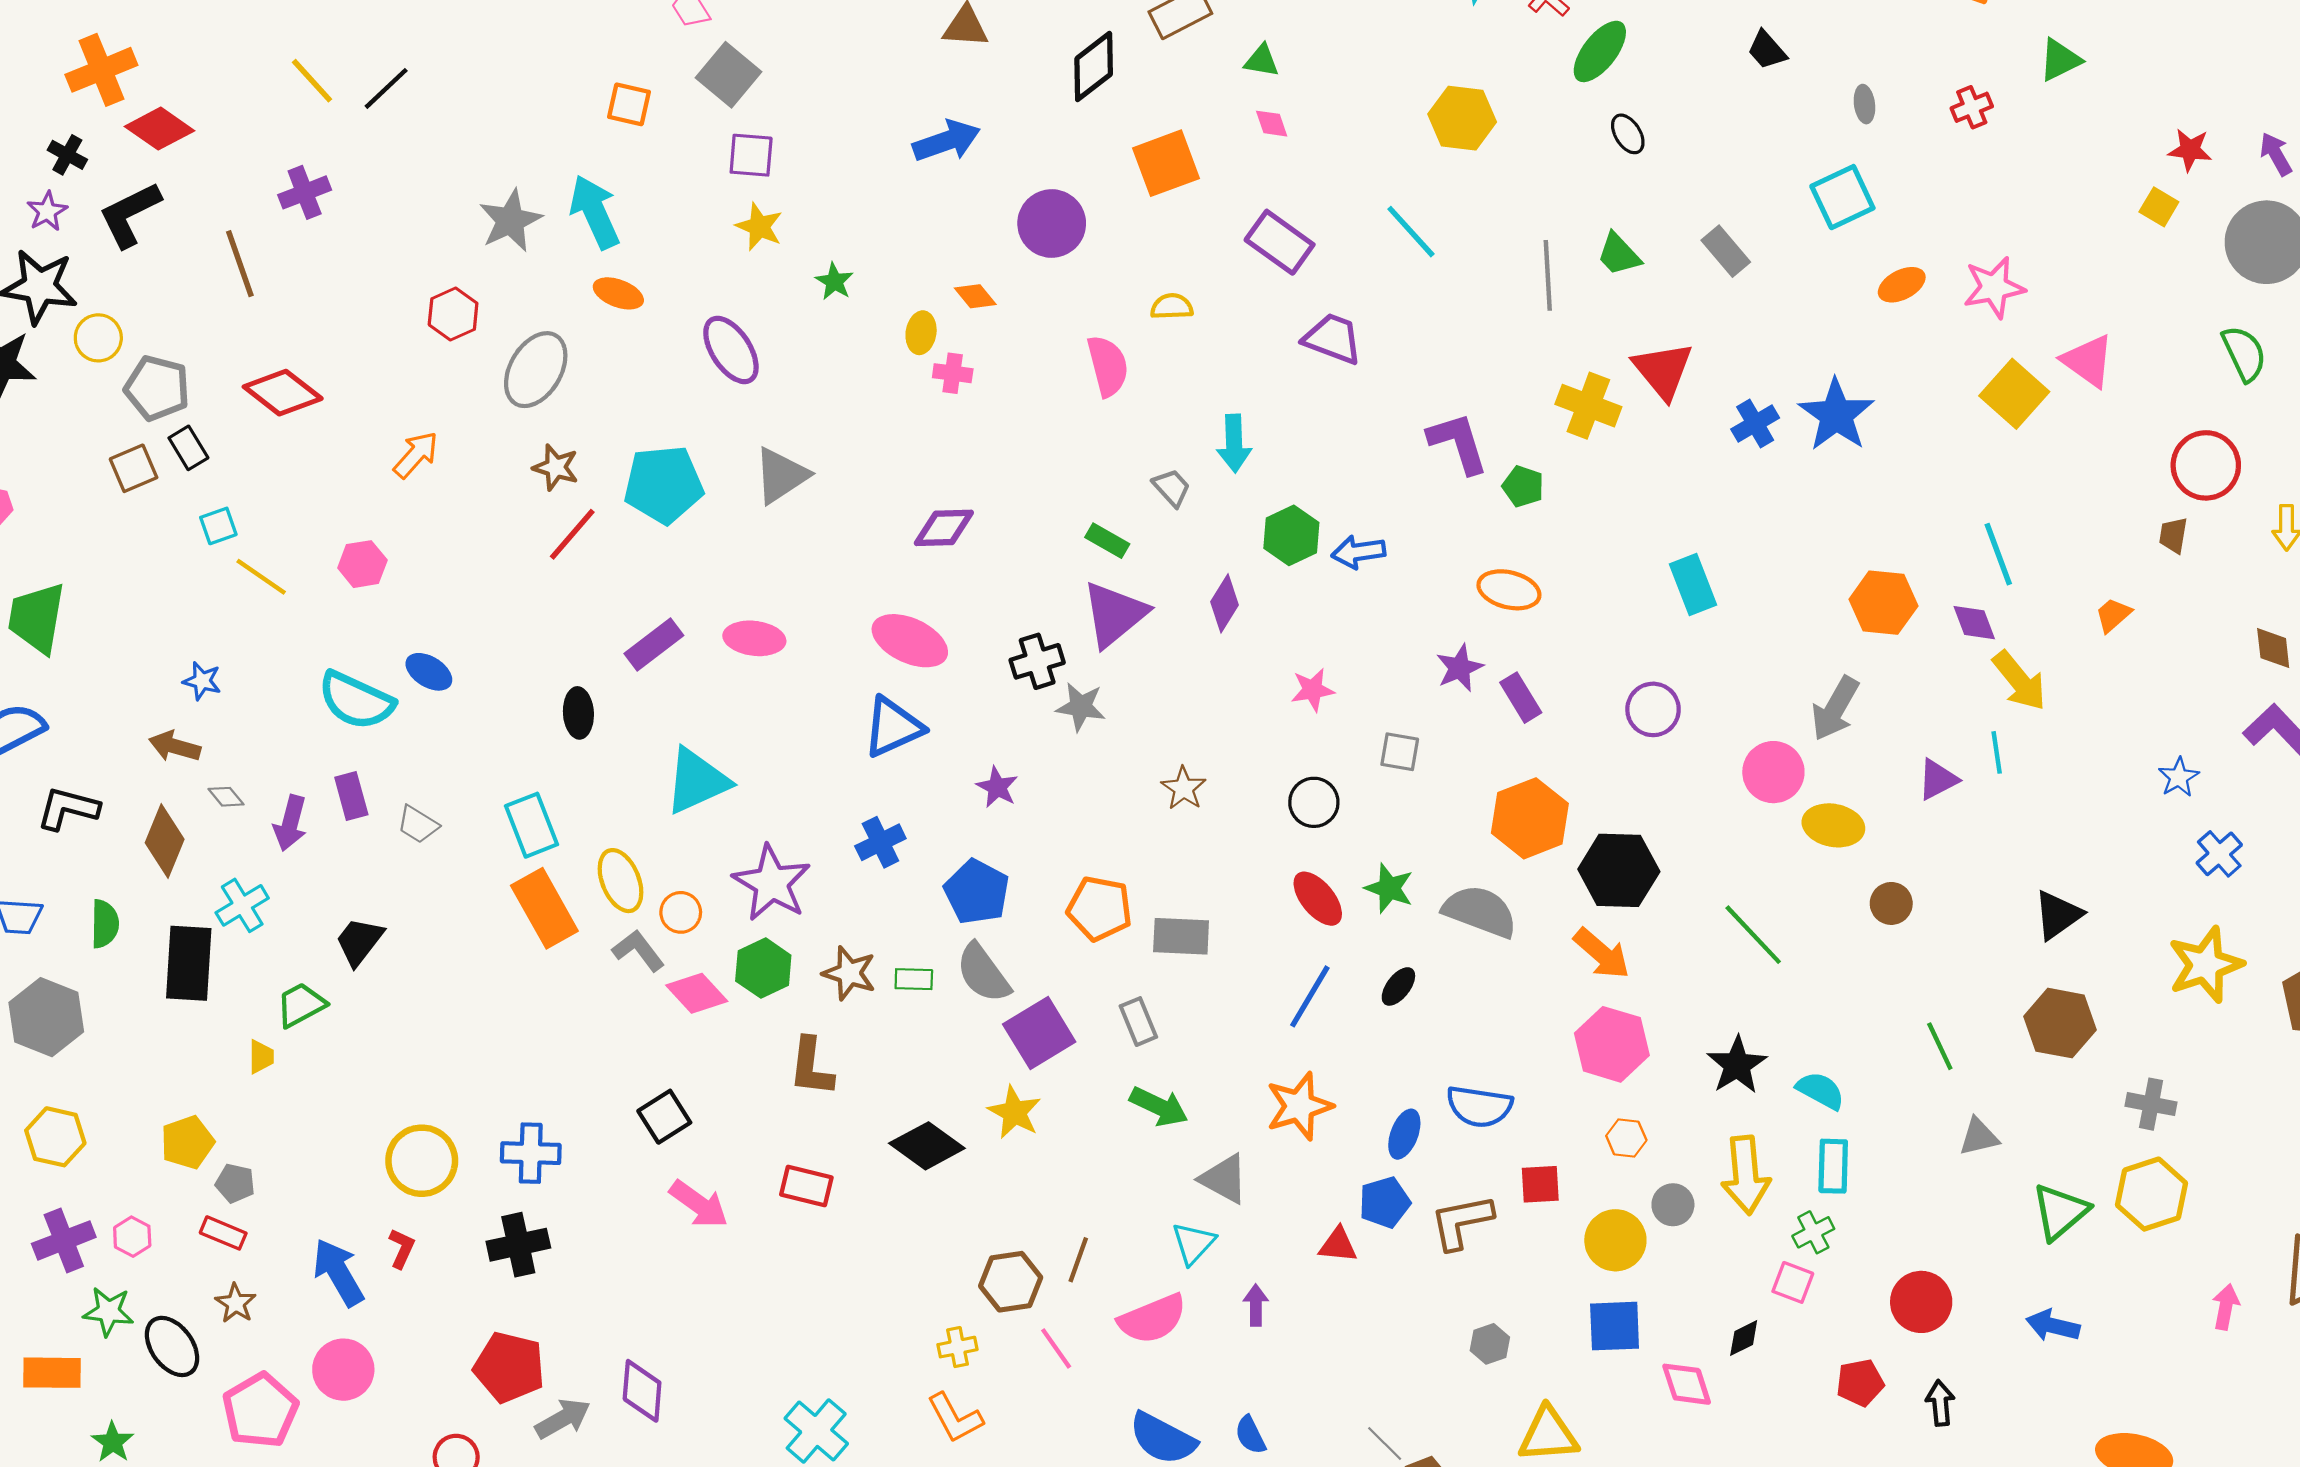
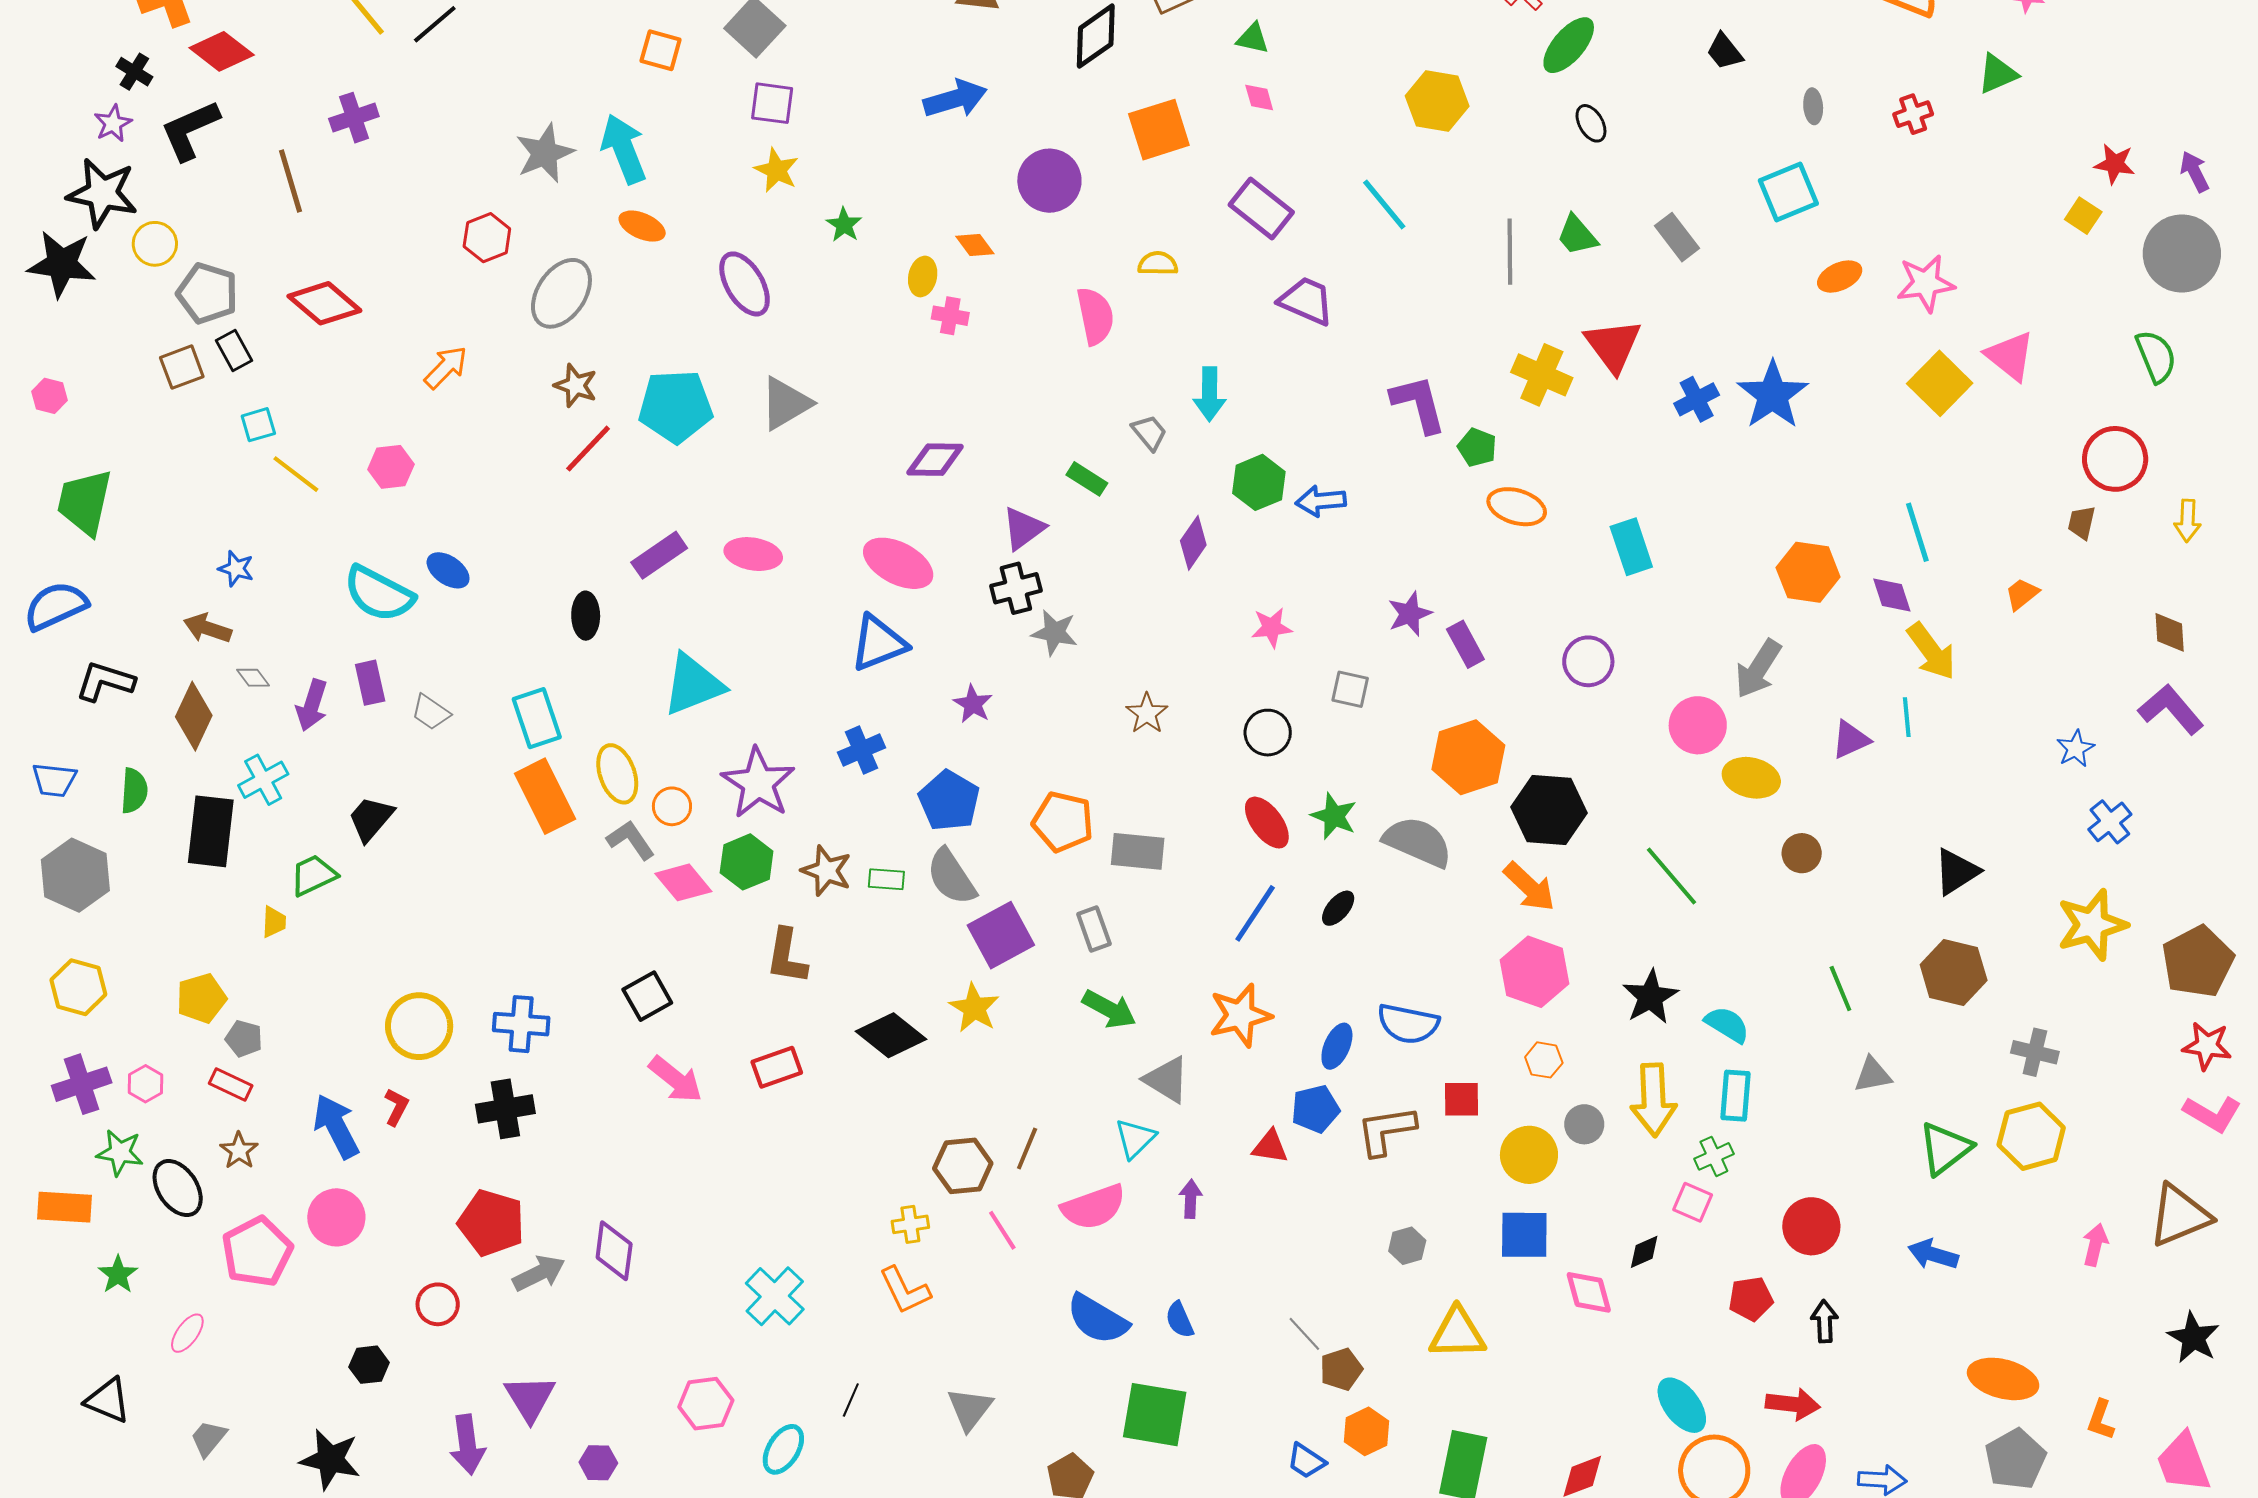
orange ellipse: (1509, 590) -> (1517, 507), moved
purple triangle: (1115, 614) -> (1023, 528), moved, size x0.7
red rectangle: (806, 1186) -> (777, 1067), turned -36

